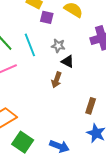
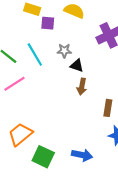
brown arrow: (56, 80) -> (82, 87), moved

